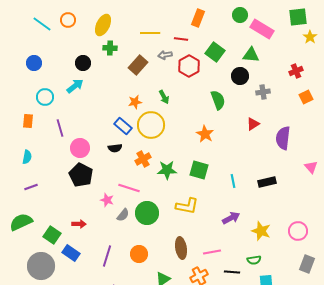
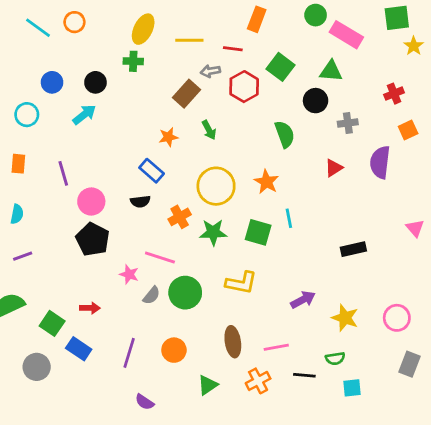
yellow ellipse: (103, 25) -> (143, 29), moved
blue circle: (34, 63) -> (52, 82), moved
brown rectangle: (138, 65) -> (187, 94), moved
cyan circle: (45, 97) -> (27, 115), moved
yellow circle: (151, 125) -> (216, 186), moved
purple semicircle: (283, 138) -> (380, 162), moved
cyan line: (233, 181) -> (289, 218), moved
gray circle: (41, 266) -> (37, 367), size x0.7

